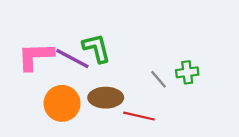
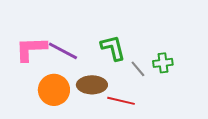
green L-shape: (96, 48) -> (113, 48), moved

